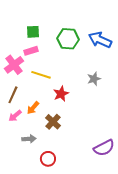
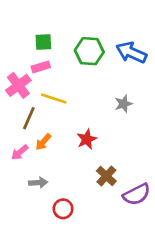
red star: (61, 94) -> (87, 139), moved
brown line: (13, 95) -> (29, 118), moved
brown cross: (53, 122) -> (106, 176), moved

